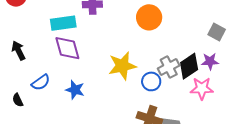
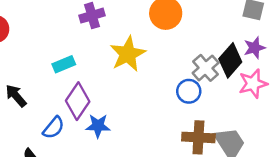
cyan rectangle: (63, 23) -> (64, 64), moved, size x0.7
purple diamond: (67, 48) -> (78, 101), moved, turned 64
yellow star: (122, 66) -> (128, 54), moved

